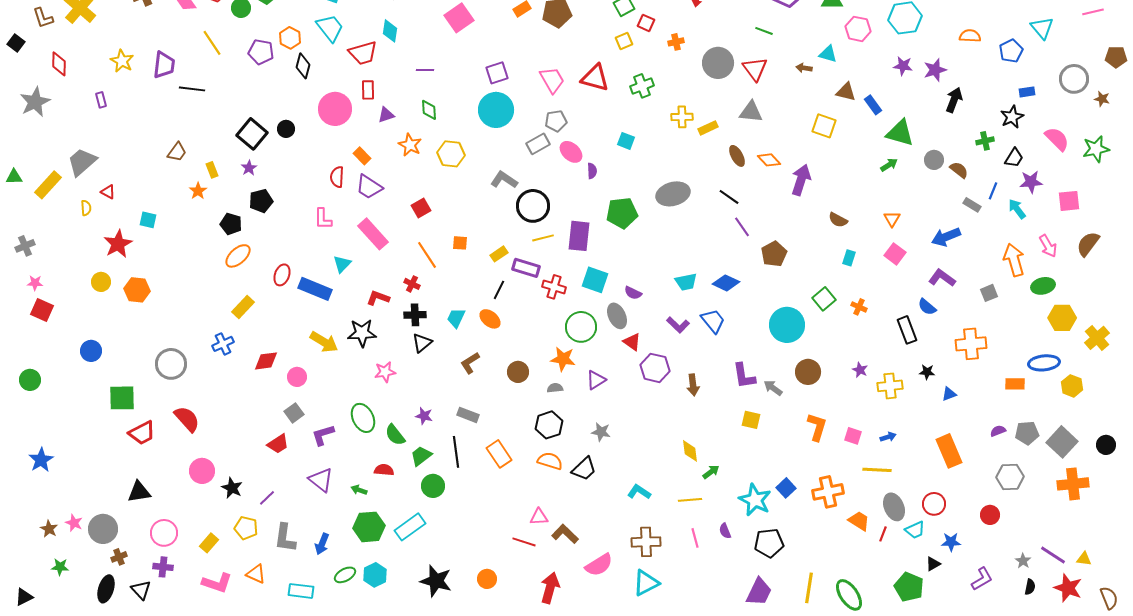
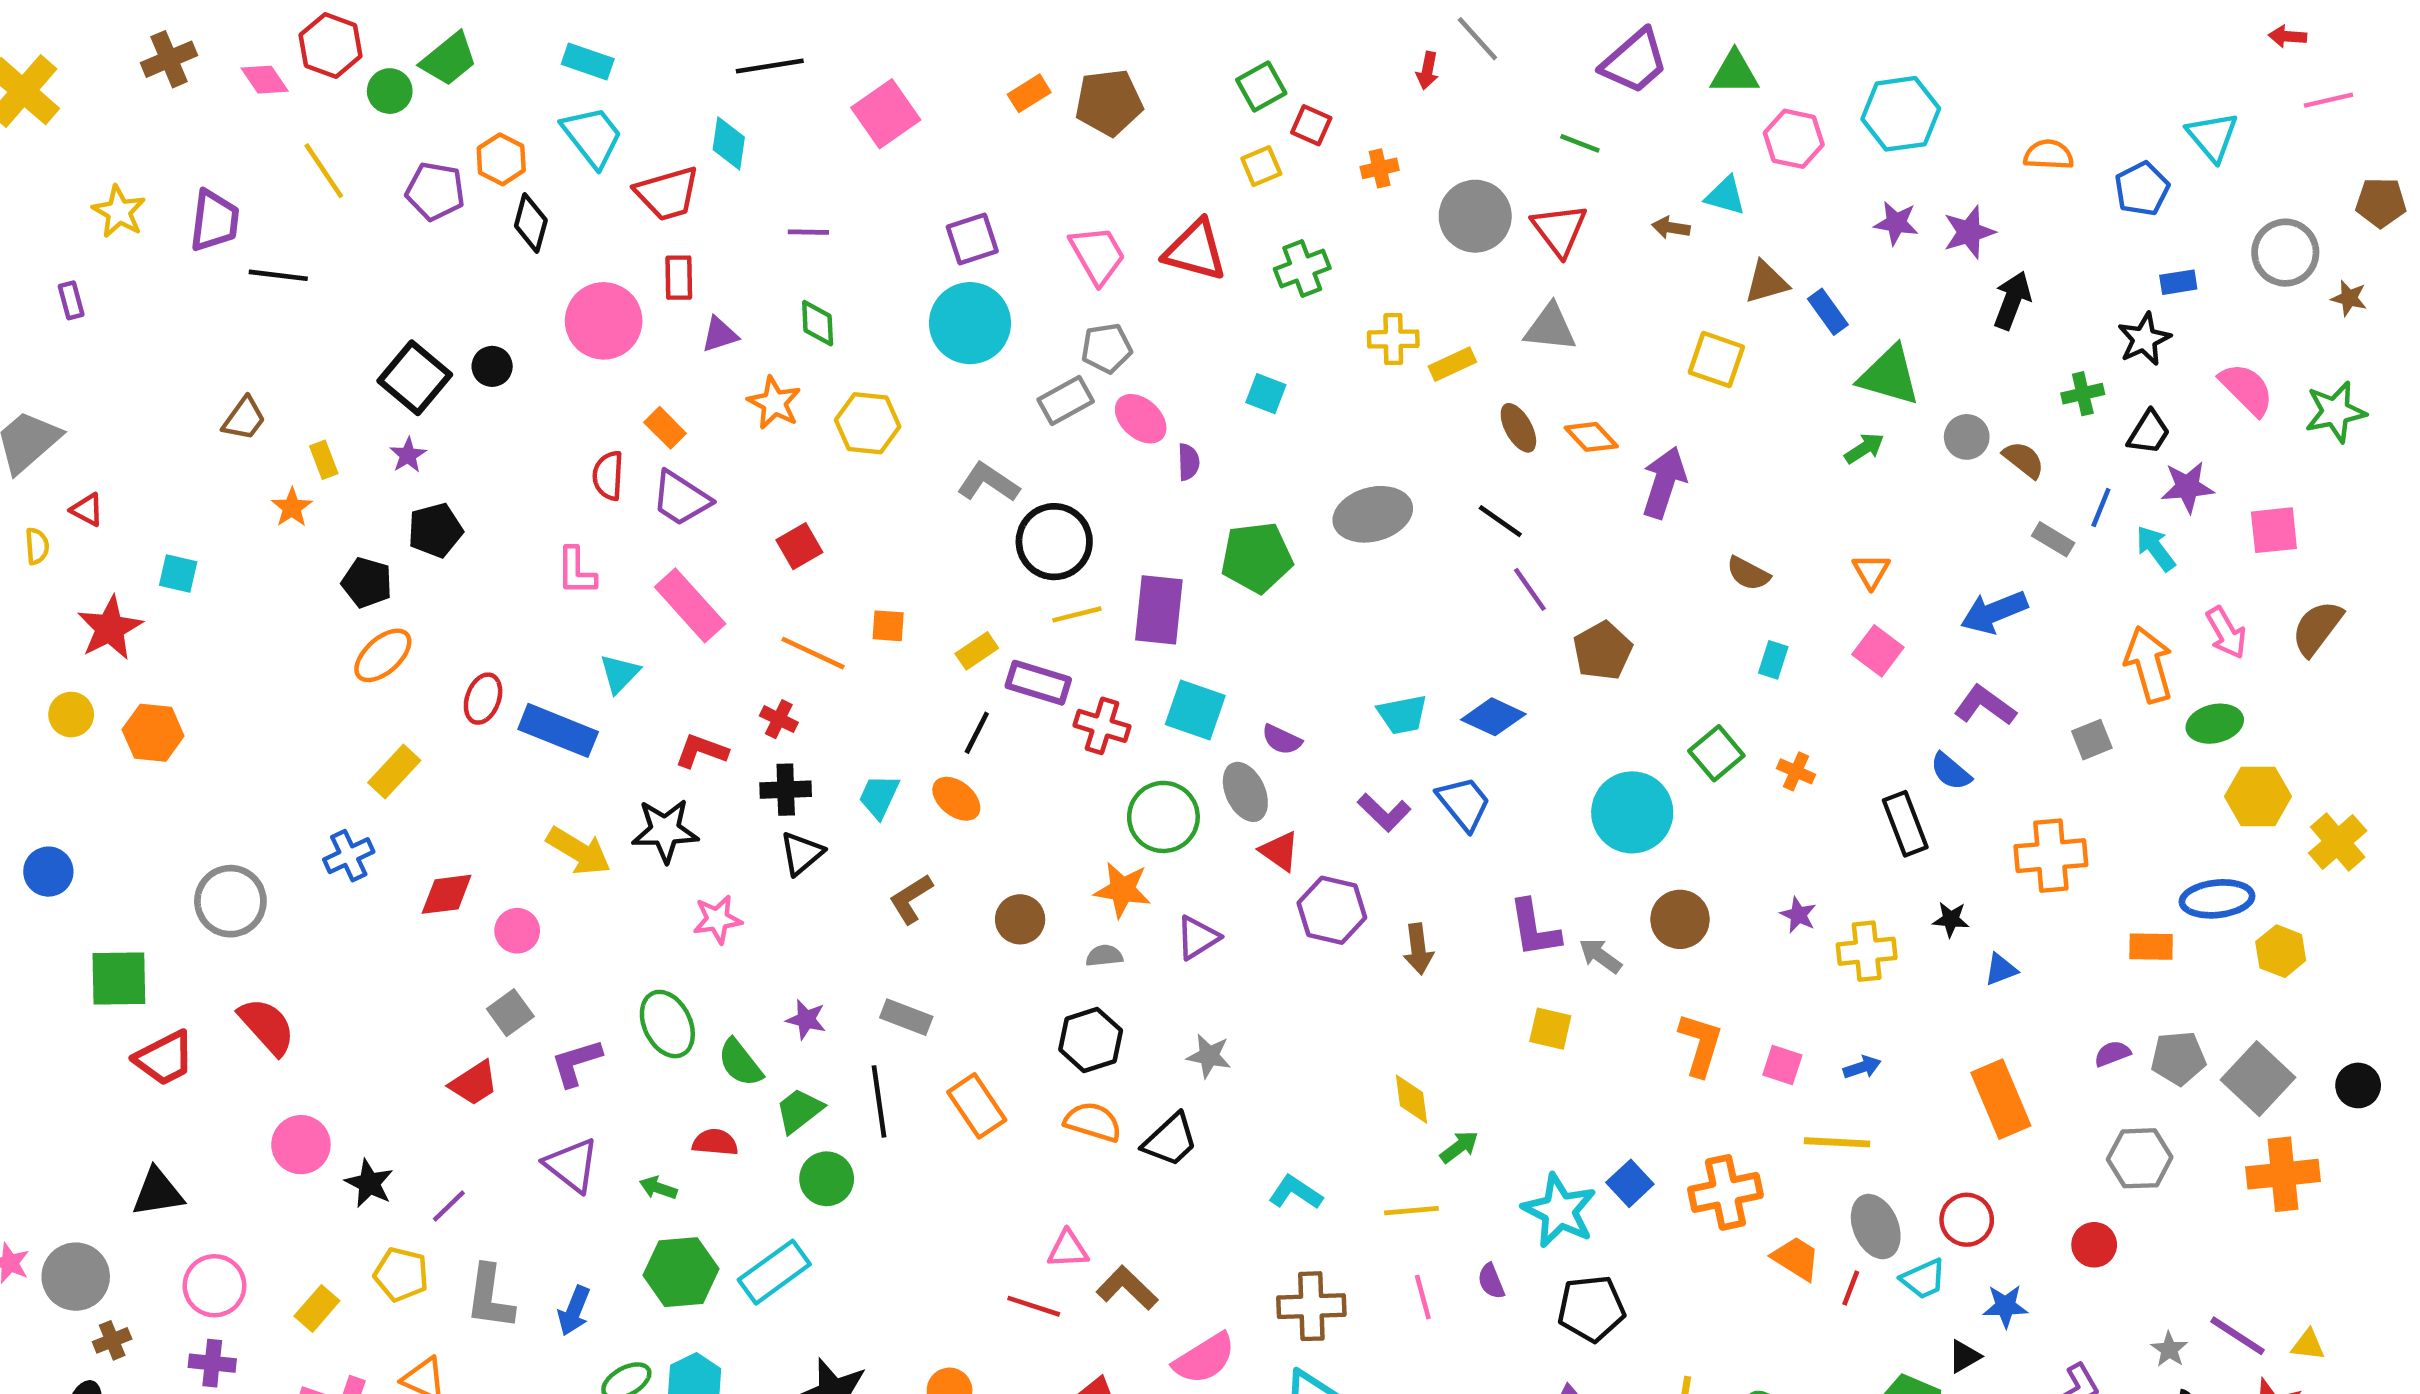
brown triangle: (846, 92) -> (1766, 282), turned -30
orange line: (427, 255) -> (813, 653), turned -32

